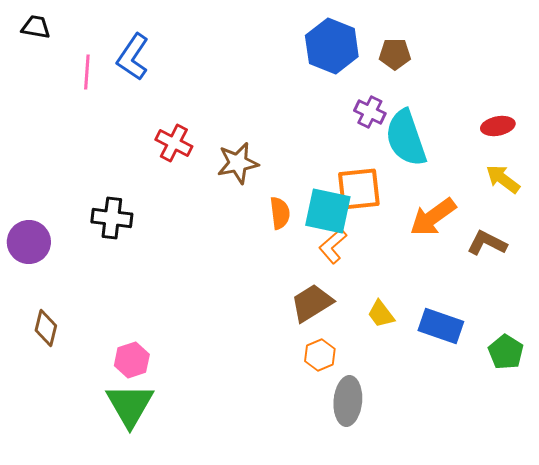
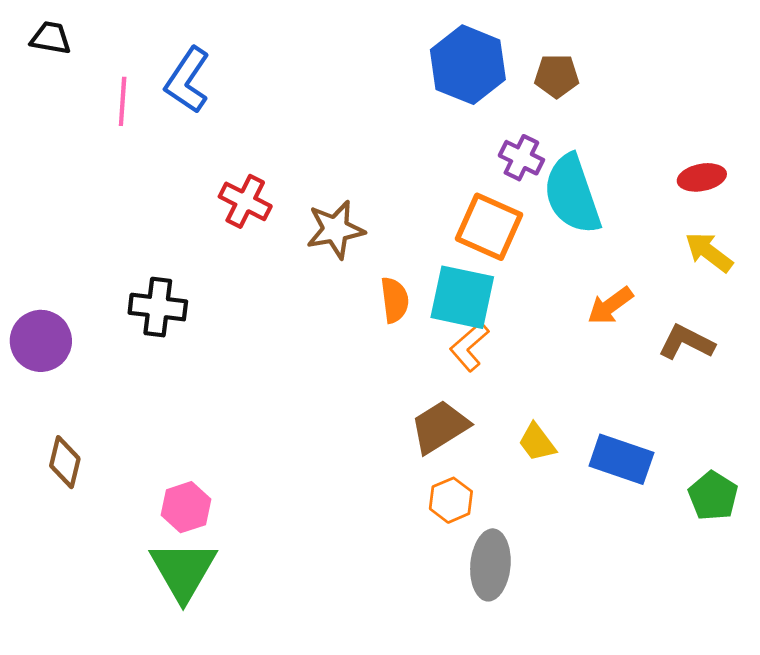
orange square: (359, 189) -> (489, 227), moved, turned 30
orange arrow: (433, 217) -> (610, 306), size x0.7

